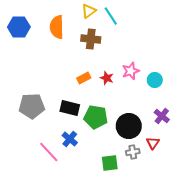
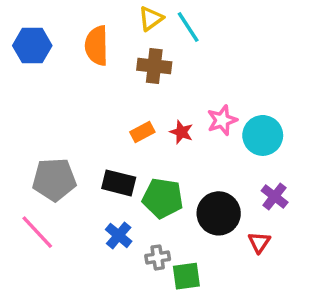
cyan circle: (155, 80) -> (263, 135), size x1.5
pink line: (49, 152) -> (37, 232), moved
gray cross: (133, 152) -> (158, 257), moved

